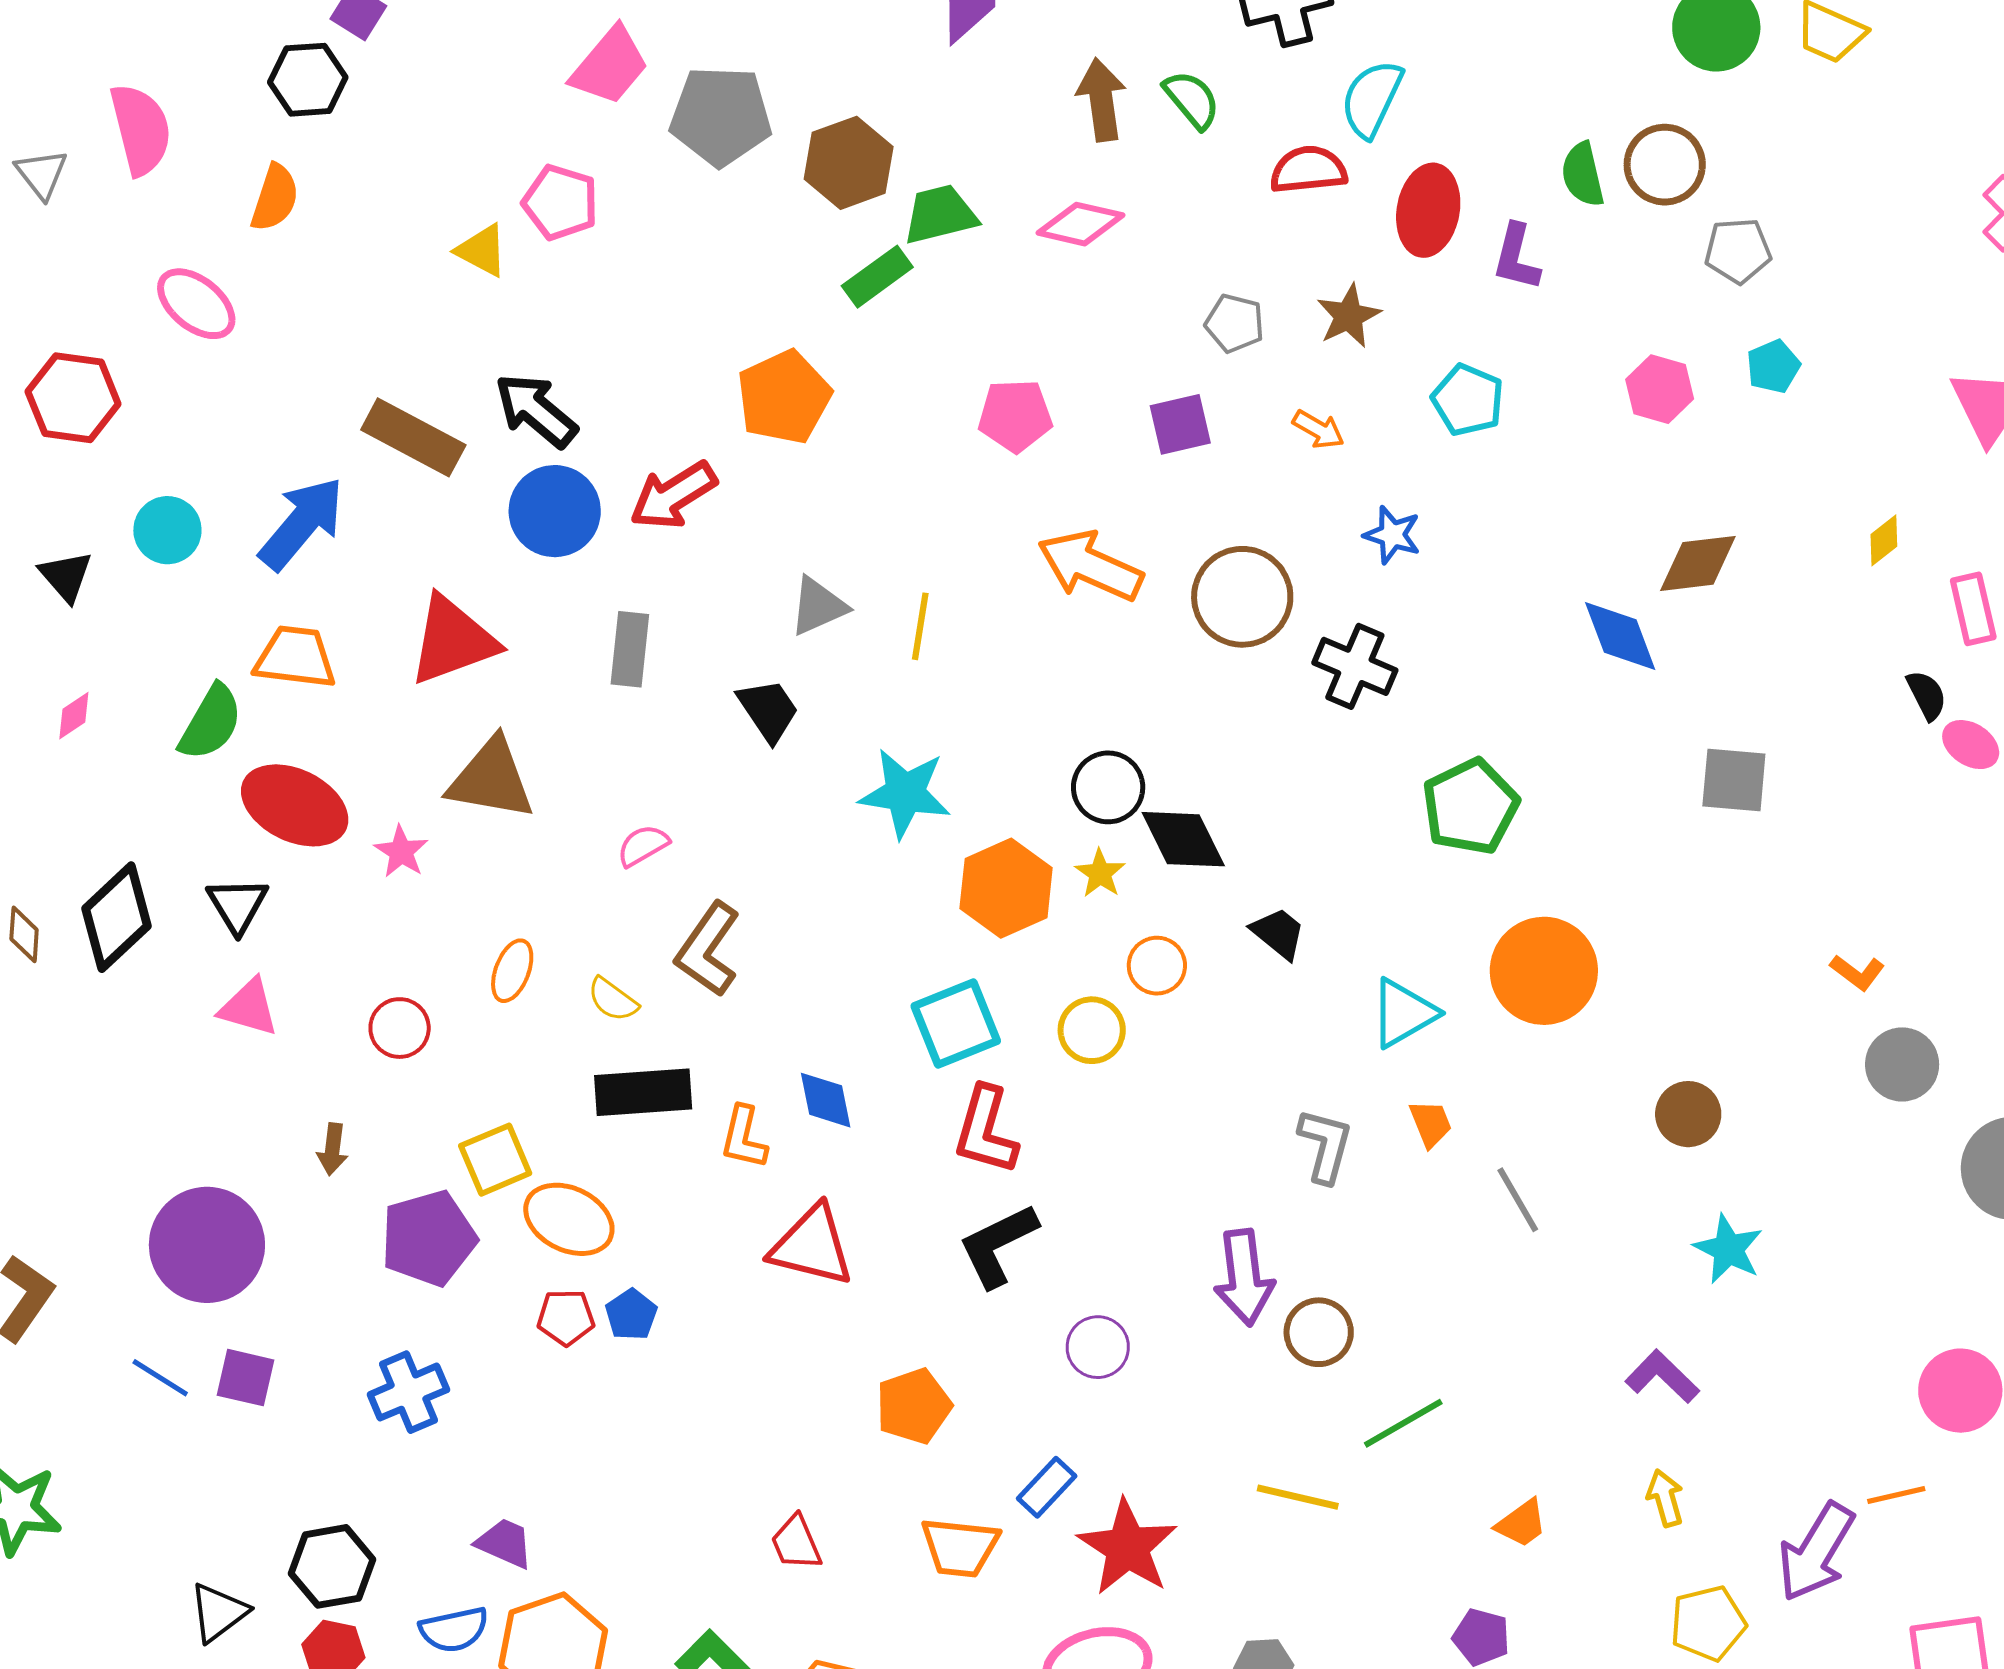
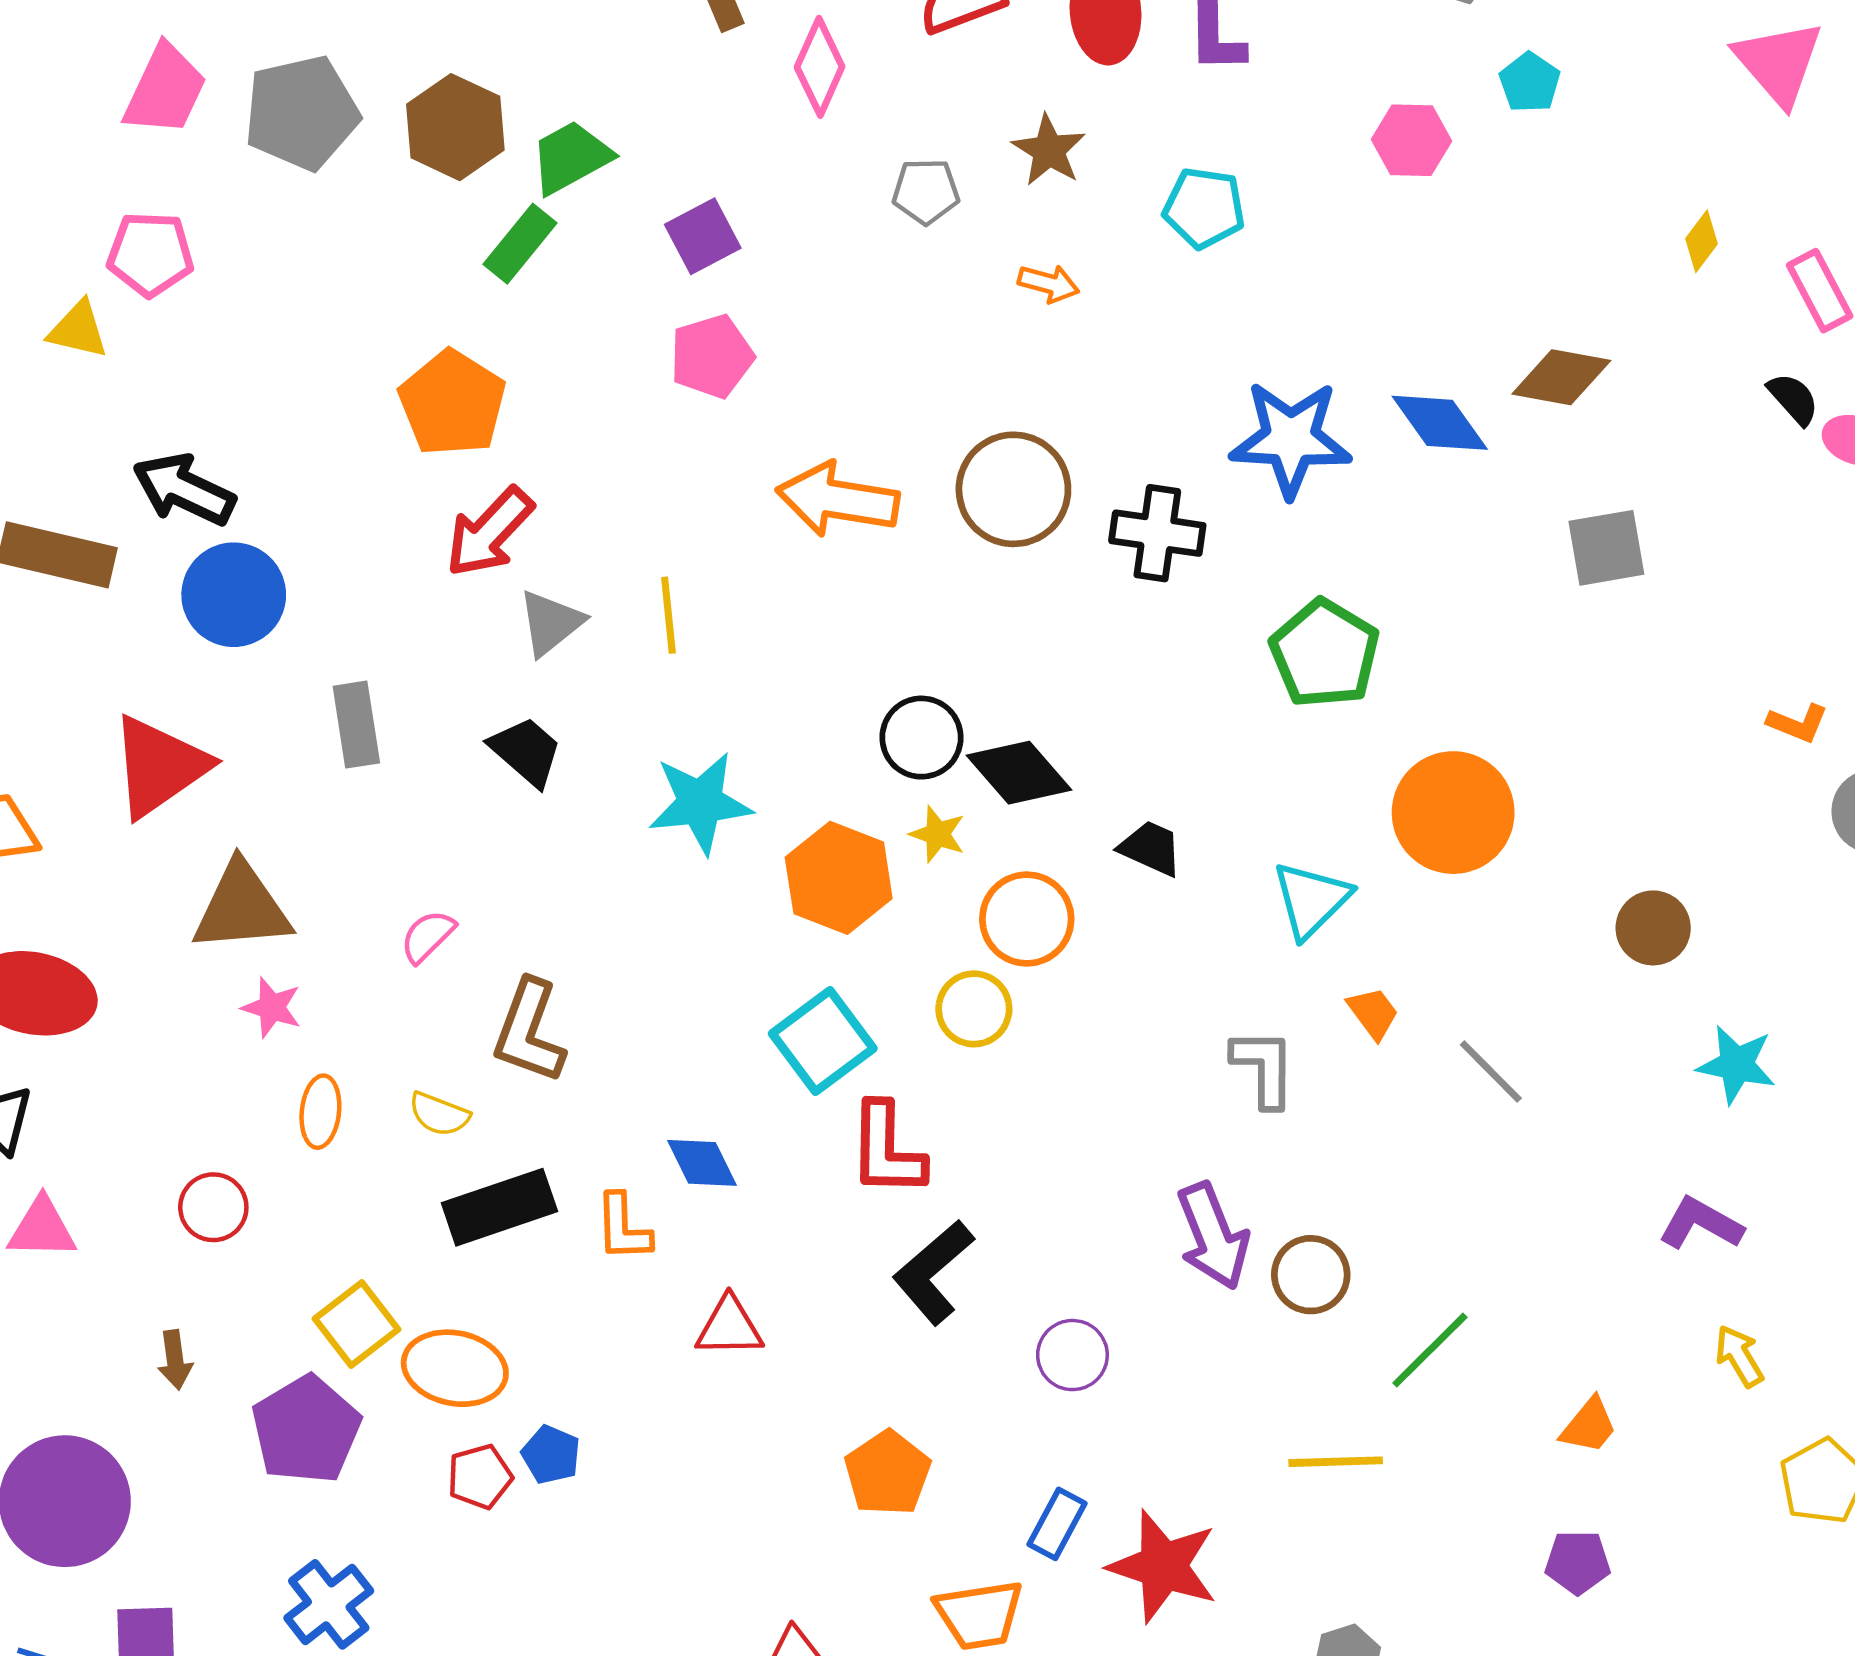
pink diamond: (1081, 224) -> (820, 67), moved, turned -64
purple square: (1180, 424) -> (703, 236), moved
red arrow: (673, 495) -> (489, 532), moved
blue star: (1392, 535) -> (1291, 439), moved, size x1.8
brown diamond: (1698, 563) -> (1561, 377), moved, turned 32
pink star: (401, 852) -> (272, 1007), moved
orange circle: (1157, 966) -> (1027, 919), size x1.4
red triangle: (812, 1246) -> (729, 1327), size x0.7

